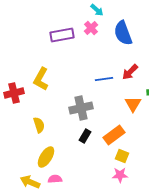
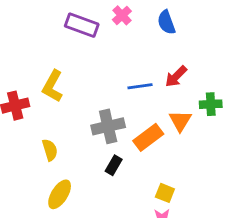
blue semicircle: (123, 33) -> (166, 22), size x0.7
purple rectangle: (62, 35) -> (82, 25), turned 30
orange rectangle: (114, 135) -> (148, 137), moved

